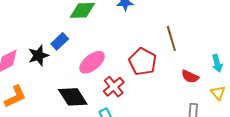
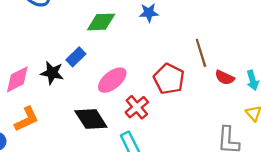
black star: (38, 55) -> (52, 73), turned 30
red semicircle: (190, 77) -> (225, 78), moved

